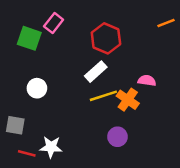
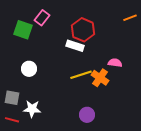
white rectangle: (96, 72) -> (75, 46), moved, turned 60
purple circle: (117, 137) -> (87, 115), moved
white star: (51, 147) -> (32, 109), moved
red line: (27, 153) -> (12, 120), moved

